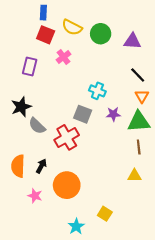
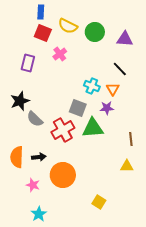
black line: (138, 75) -> (120, 69), moved
orange triangle: (142, 96) -> (113, 89), moved
green triangle: (139, 122) -> (93, 128), moved
black arrow: (41, 166) -> (39, 157), turned 56
cyan star: (76, 226) -> (39, 214), moved

